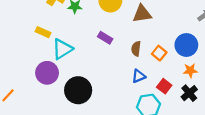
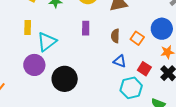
yellow rectangle: (43, 32) -> (28, 28), turned 72
purple rectangle: (105, 38) -> (86, 28), turned 64
blue triangle: (139, 76) -> (120, 61), turned 48

